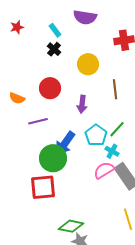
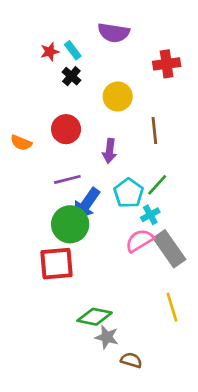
red star: (17, 27) -> (50, 52), moved
purple line: (38, 121) -> (67, 179), moved
cyan cross: (112, 151) -> (150, 215), turned 32

